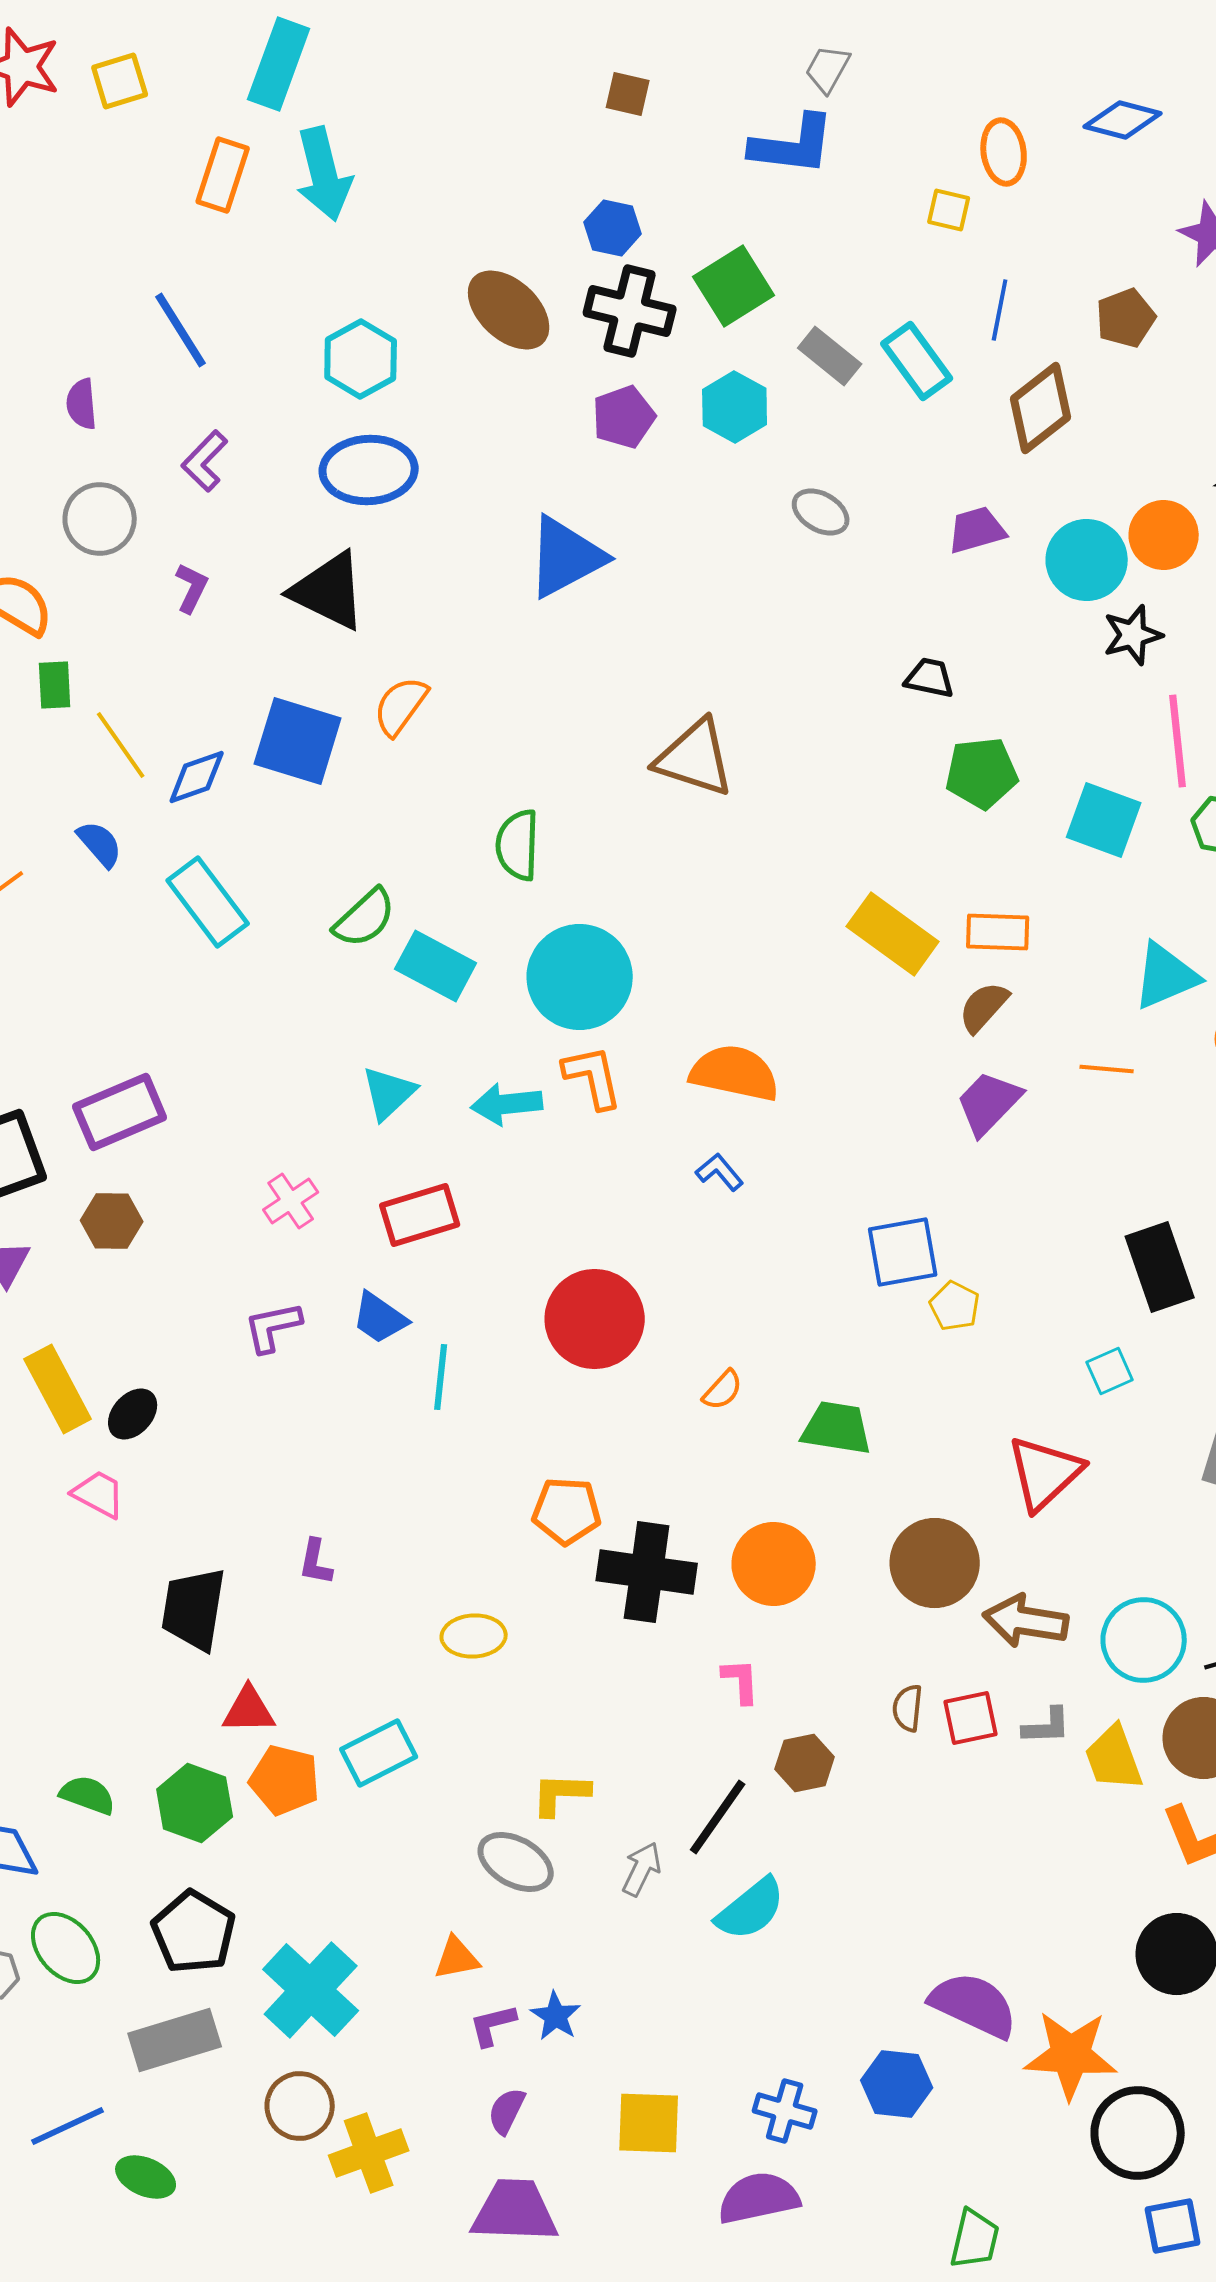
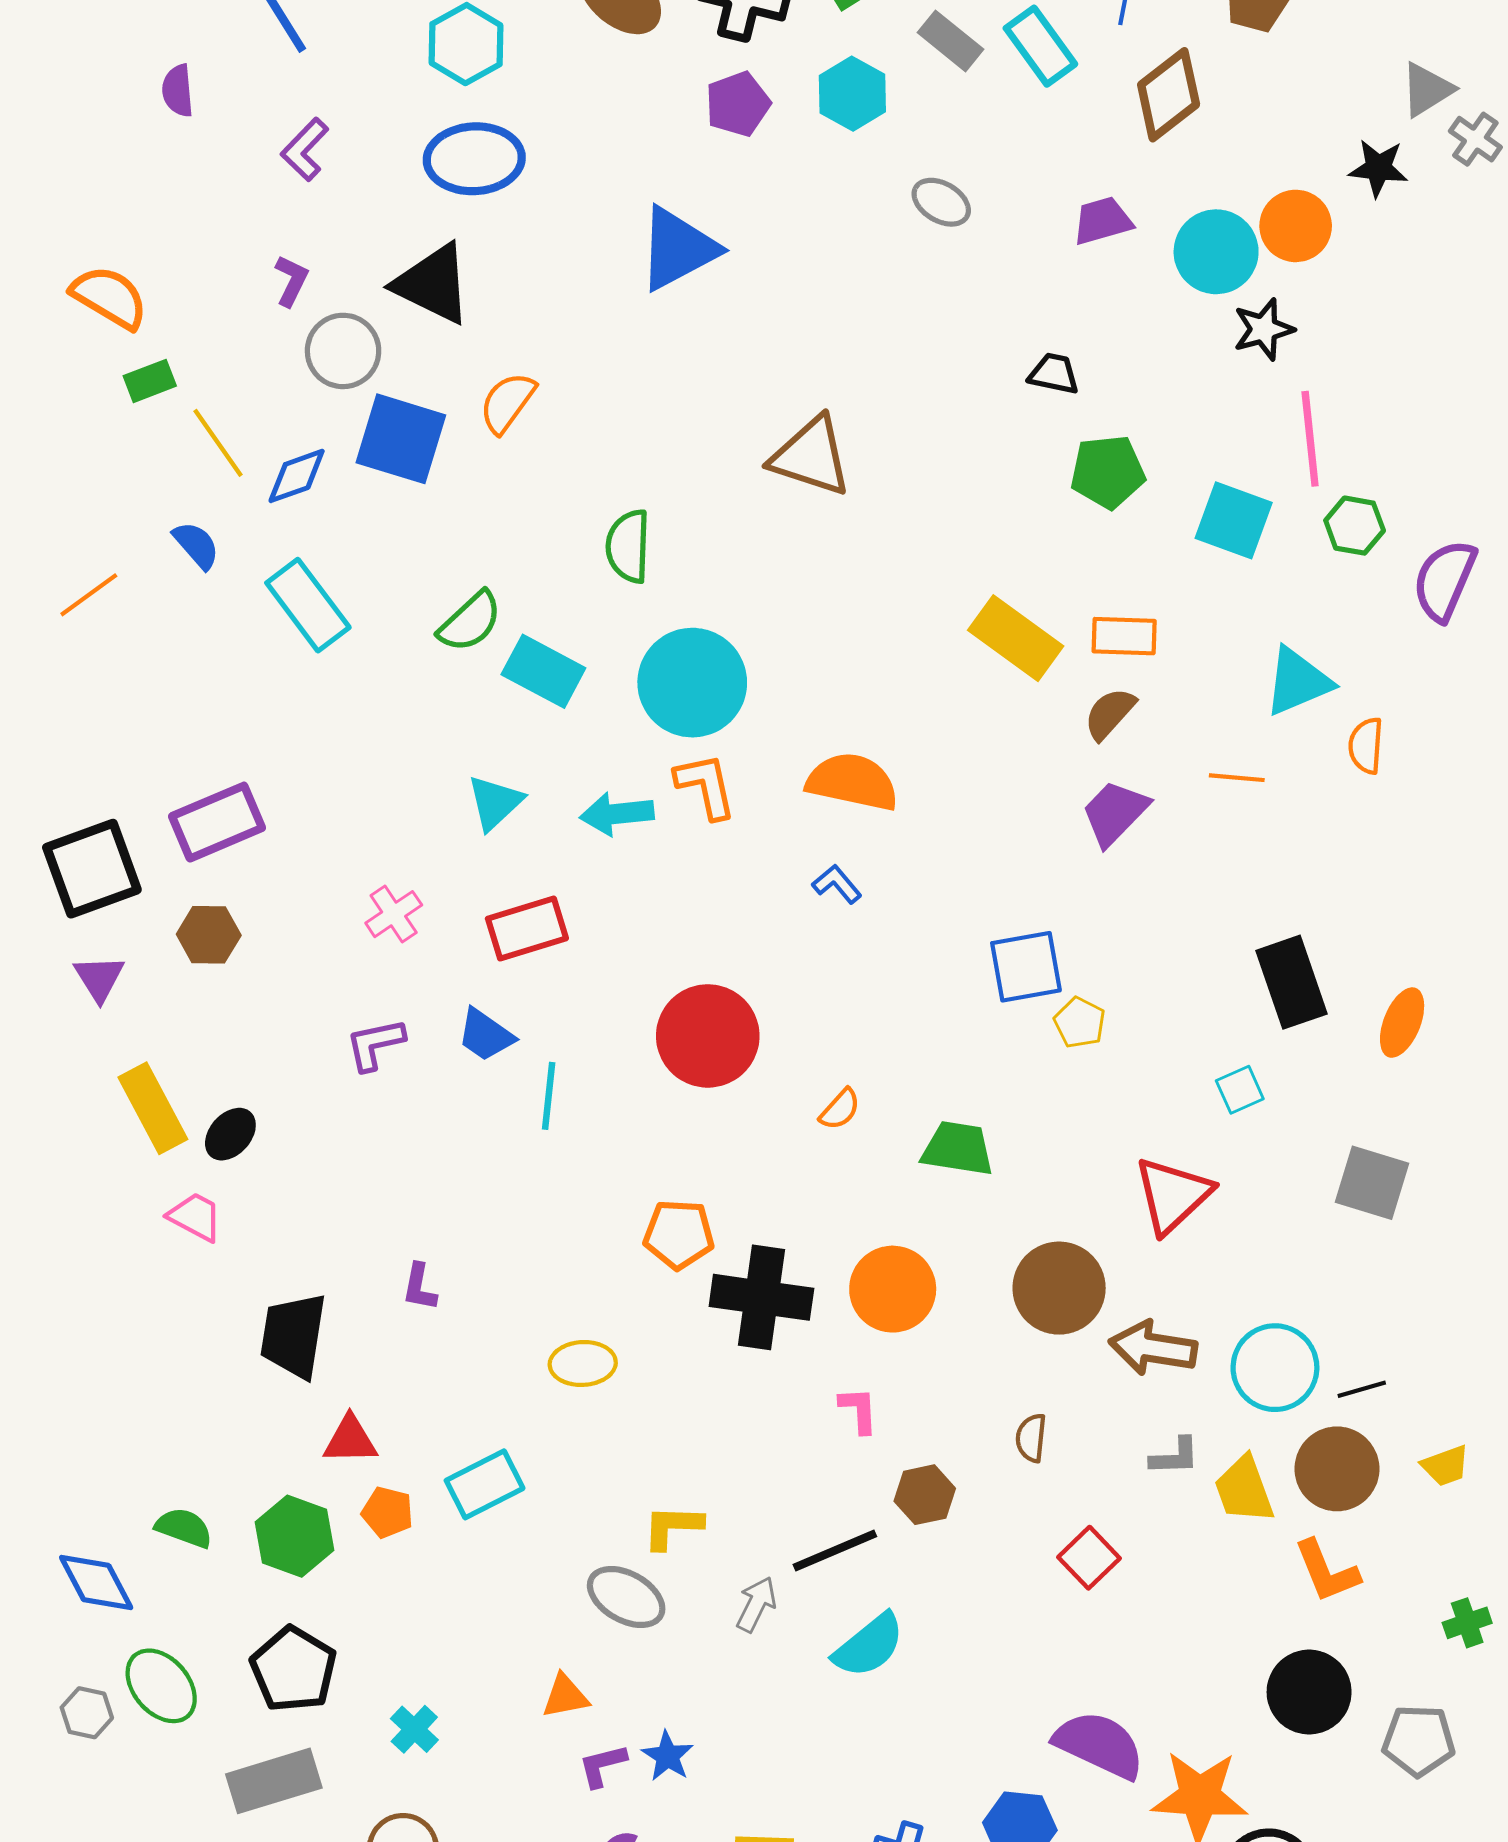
gray circle: (100, 519) -> (343, 351), moved
green rectangle: (55, 685) -> (150, 381), turned 72
red square: (971, 1718) -> (1089, 1558), moved, turned -32
orange pentagon: (285, 1780) -> (387, 1512), size x0.7
black line: (718, 1817) -> (835, 1550), turned 32
cyan cross: (311, 1990) -> (414, 1729), size x0.5

